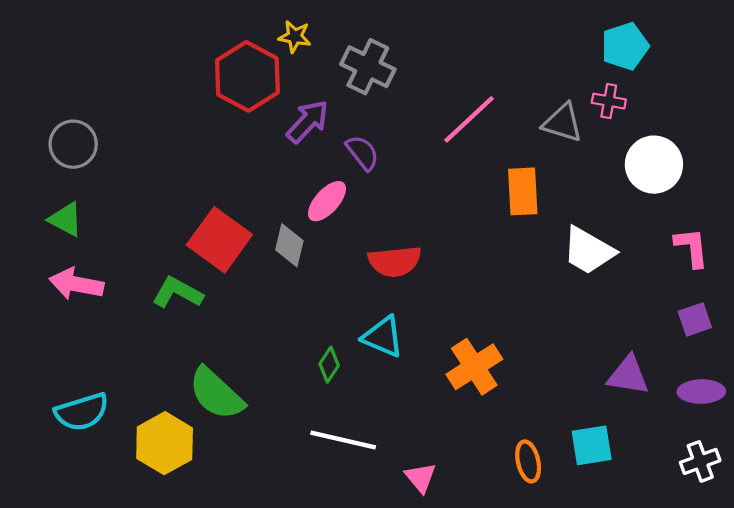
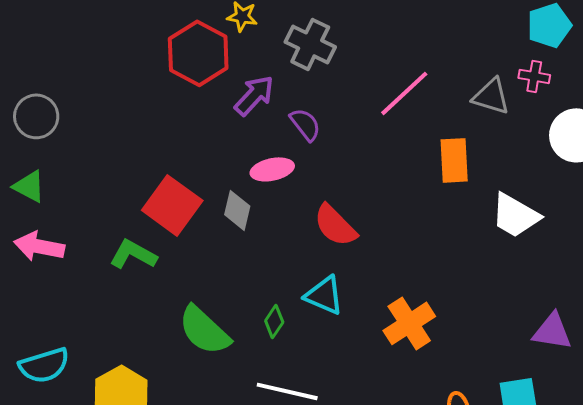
pink ellipse: (327, 201) -> (272, 169), turned 36
red semicircle: (395, 261) -> (335, 225), turned 51
green semicircle: (216, 394) -> (204, 330), moved

